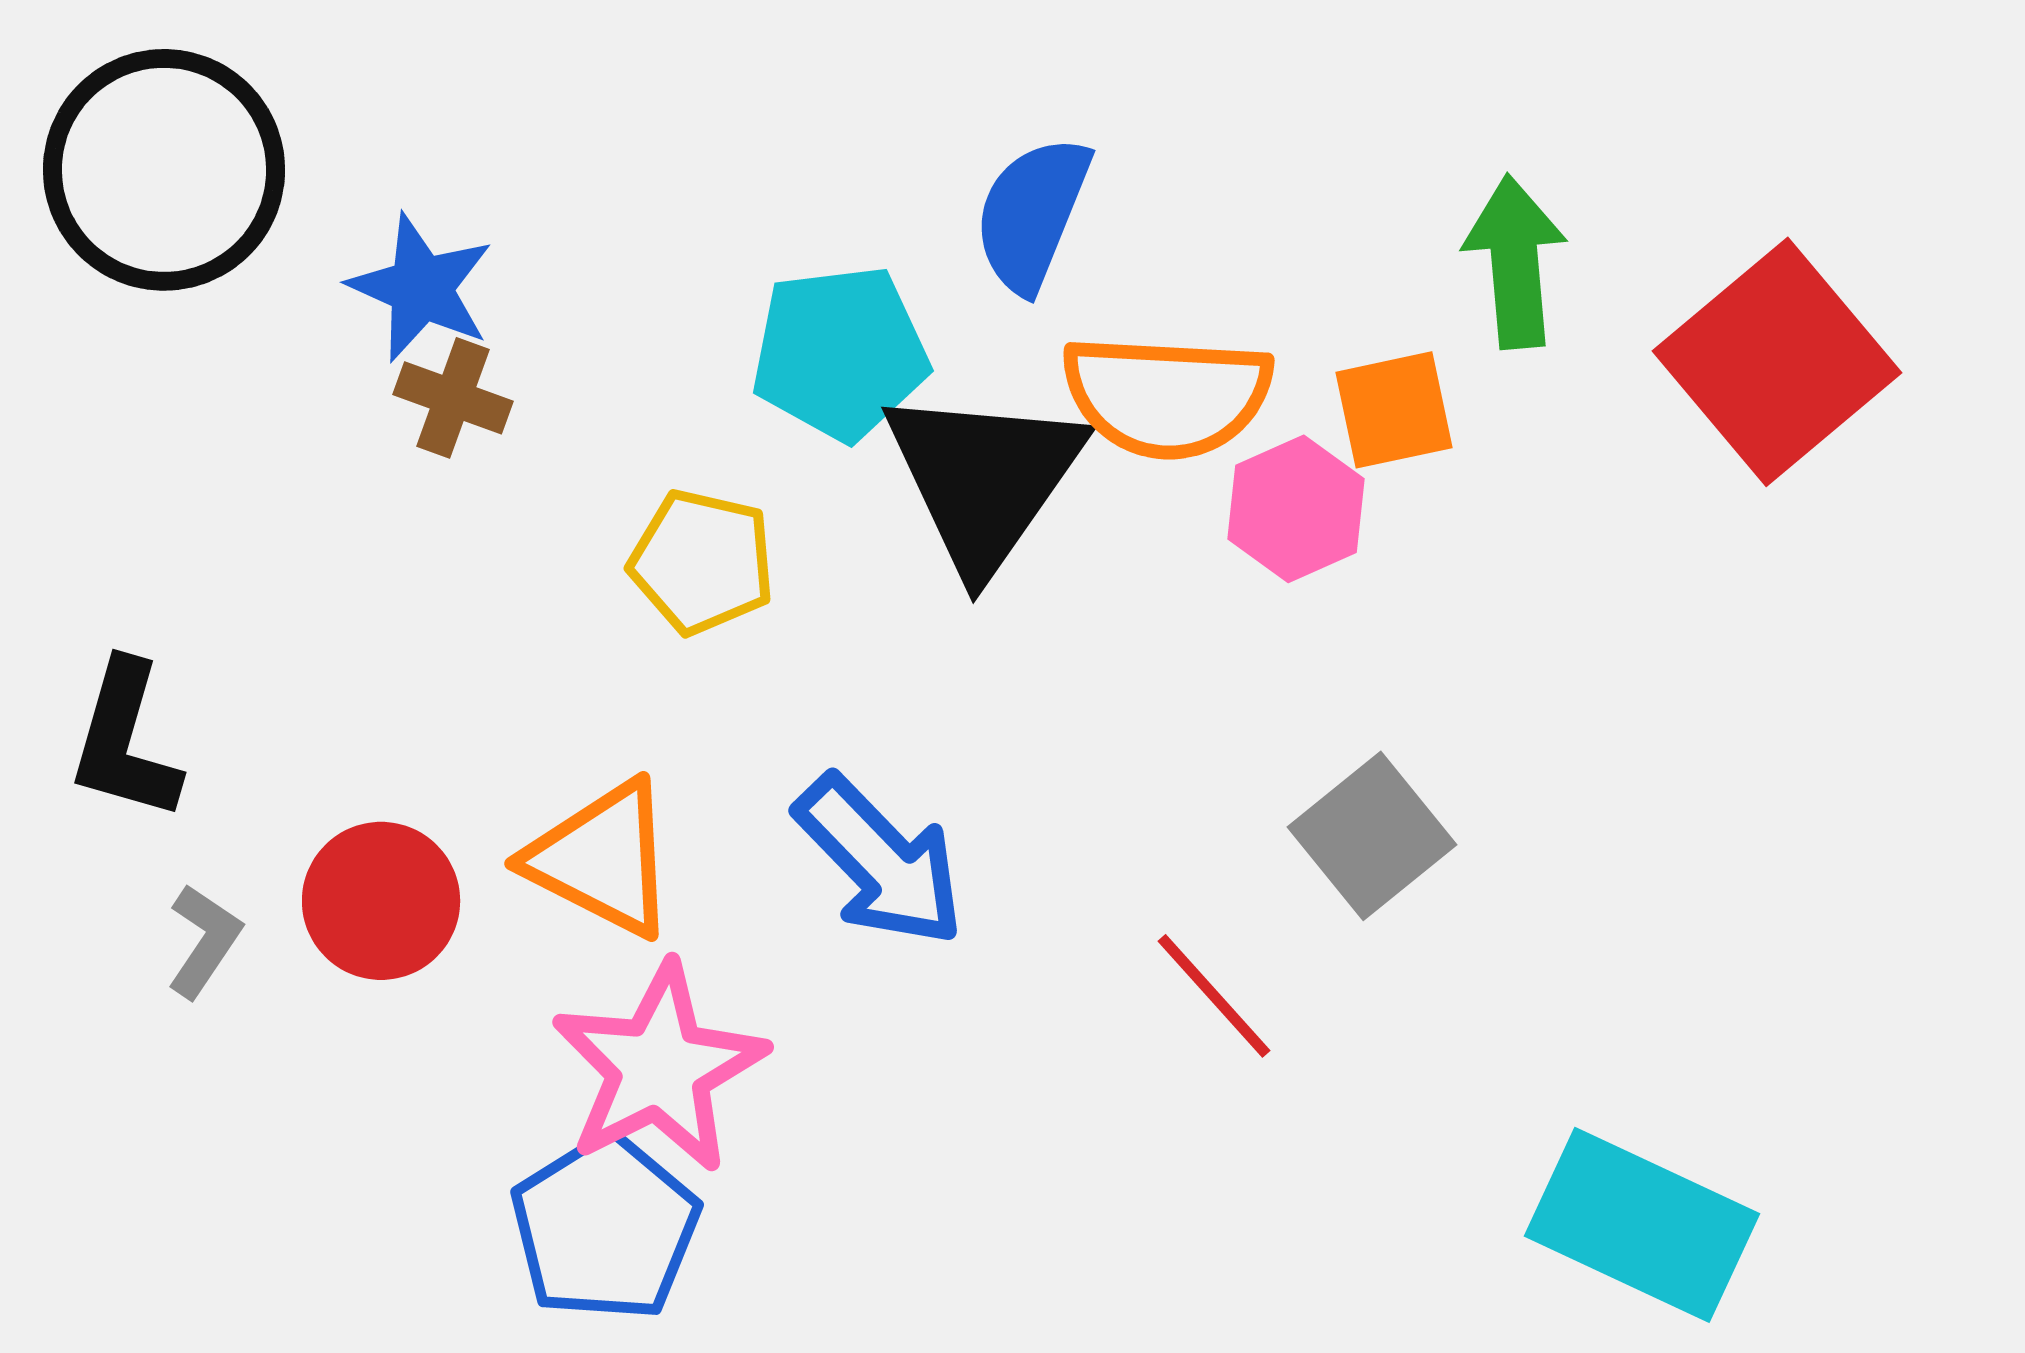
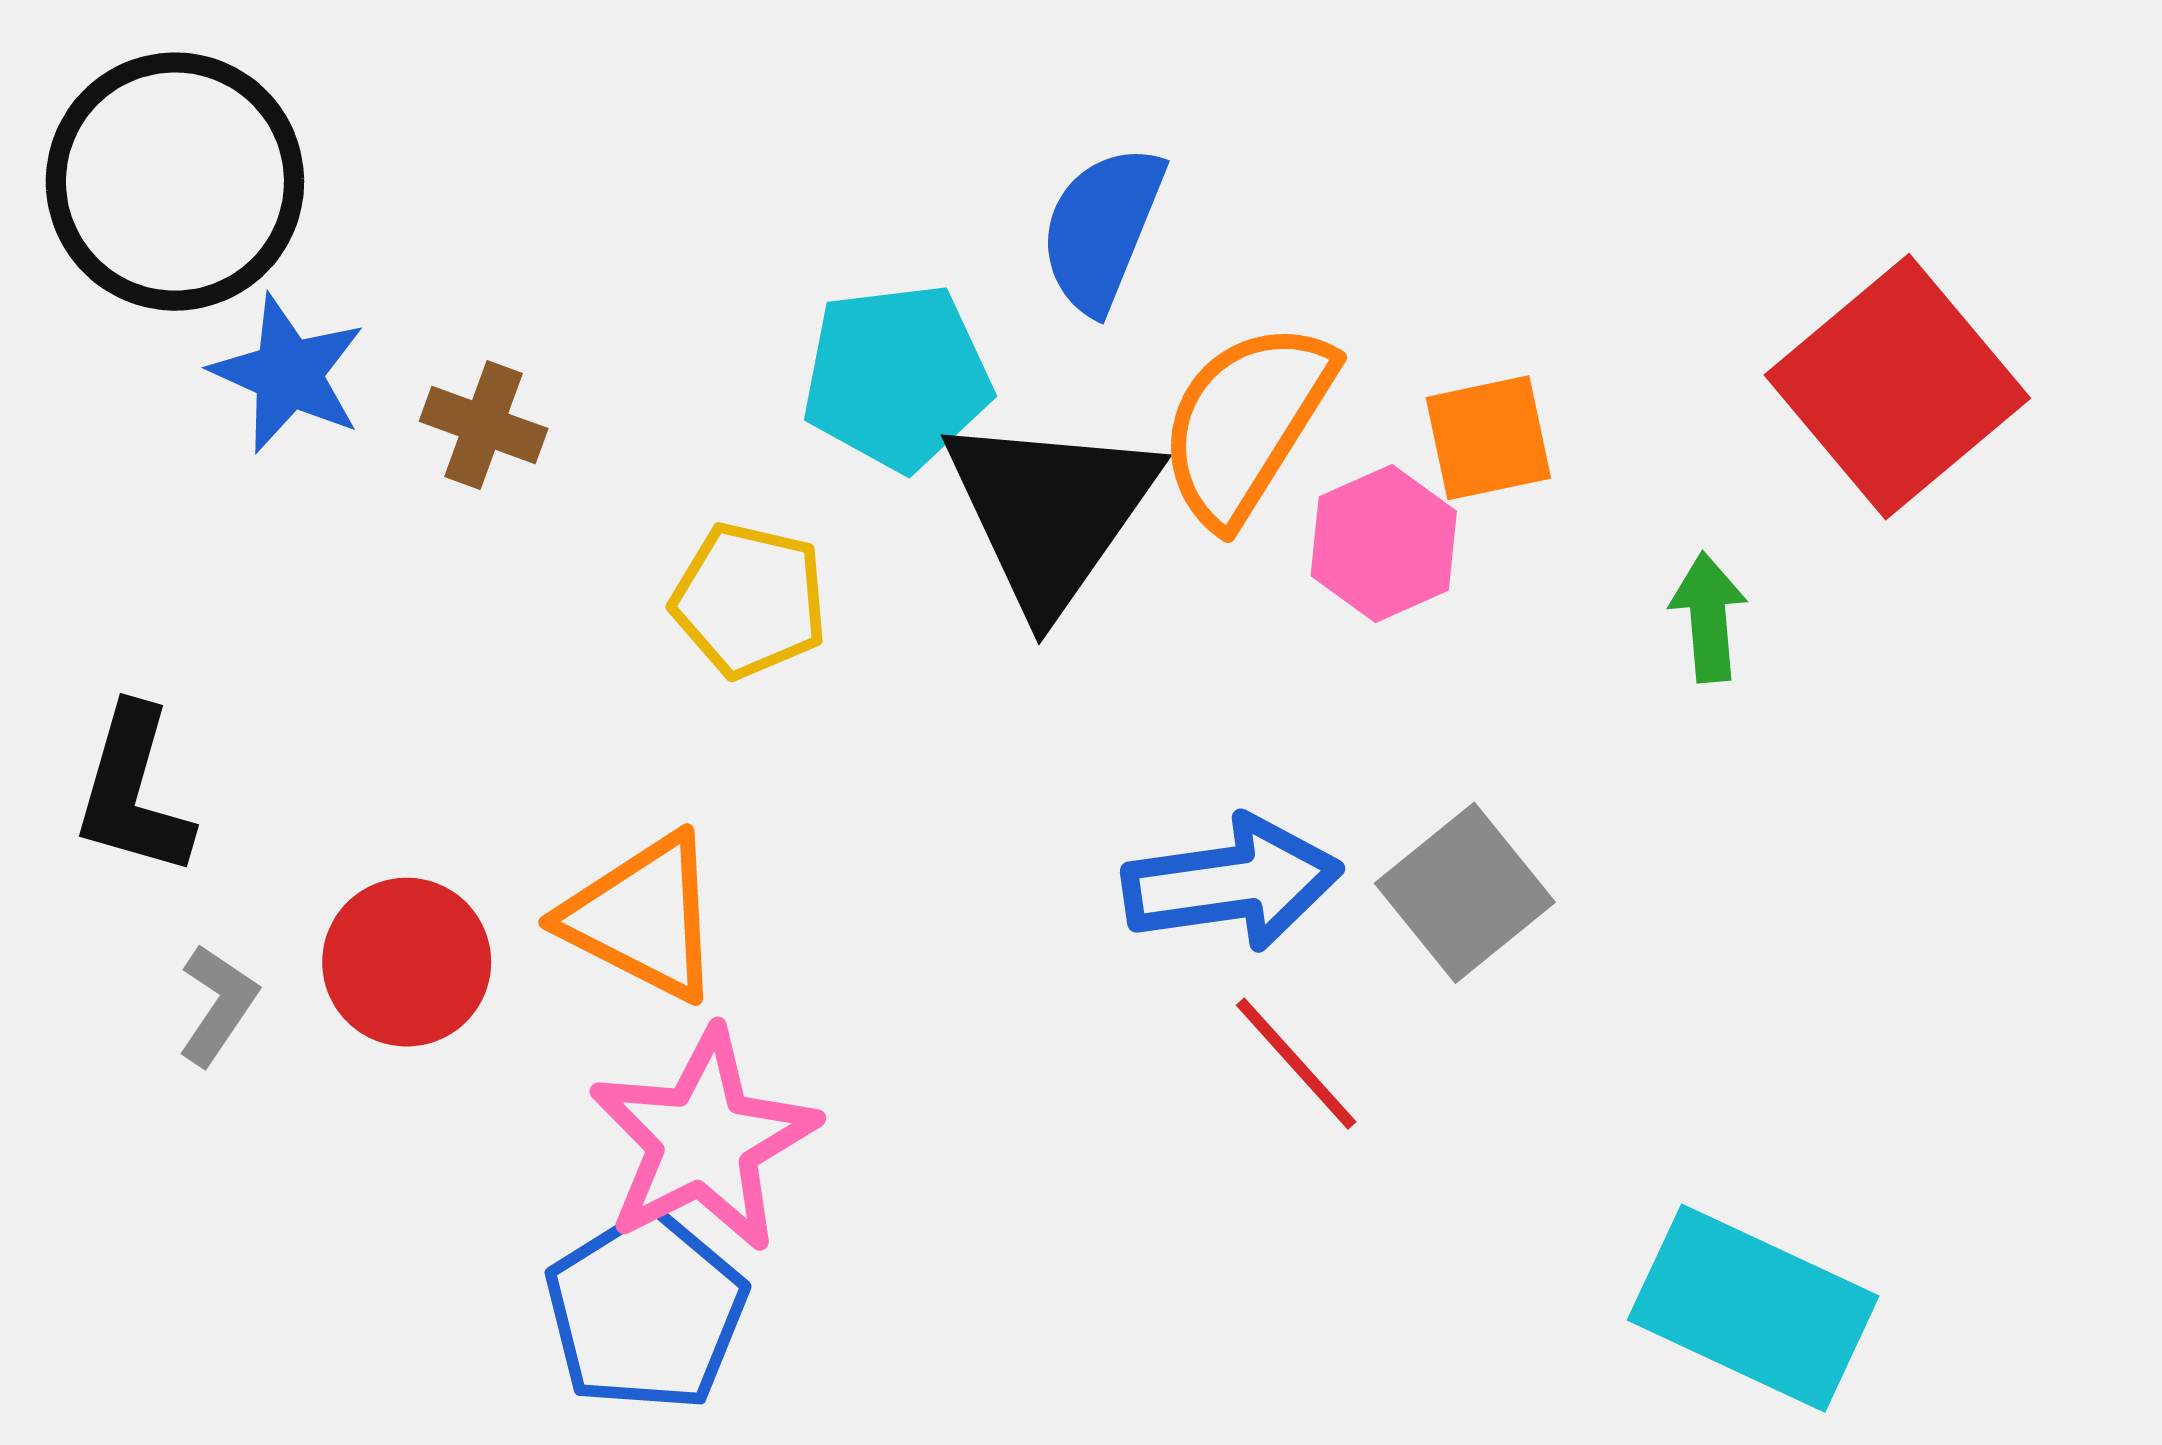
green arrow: (1515, 262) -> (1708, 617), moved, size x0.7
blue star: (421, 288) -> (288, 374), moved
orange semicircle: (1167, 396) -> (1246, 423), turned 119
blue arrow: (880, 861) -> (1232, 883), moved, turned -54

